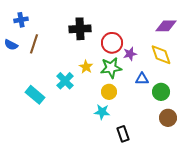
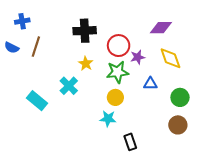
purple diamond: (166, 26) -> (161, 28), moved
yellow star: (86, 67) -> (86, 64), moved
green circle: (161, 92) -> (180, 97), moved

